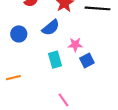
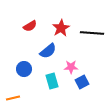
blue circle: (19, 34) -> (24, 69), moved

